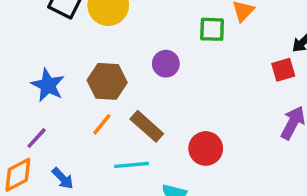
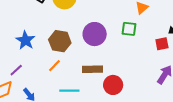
green square: (212, 29) -> (129, 29), moved
purple circle: (166, 64) -> (95, 34), size x1.5
brown rectangle: (147, 126) -> (92, 69), moved, turned -48

